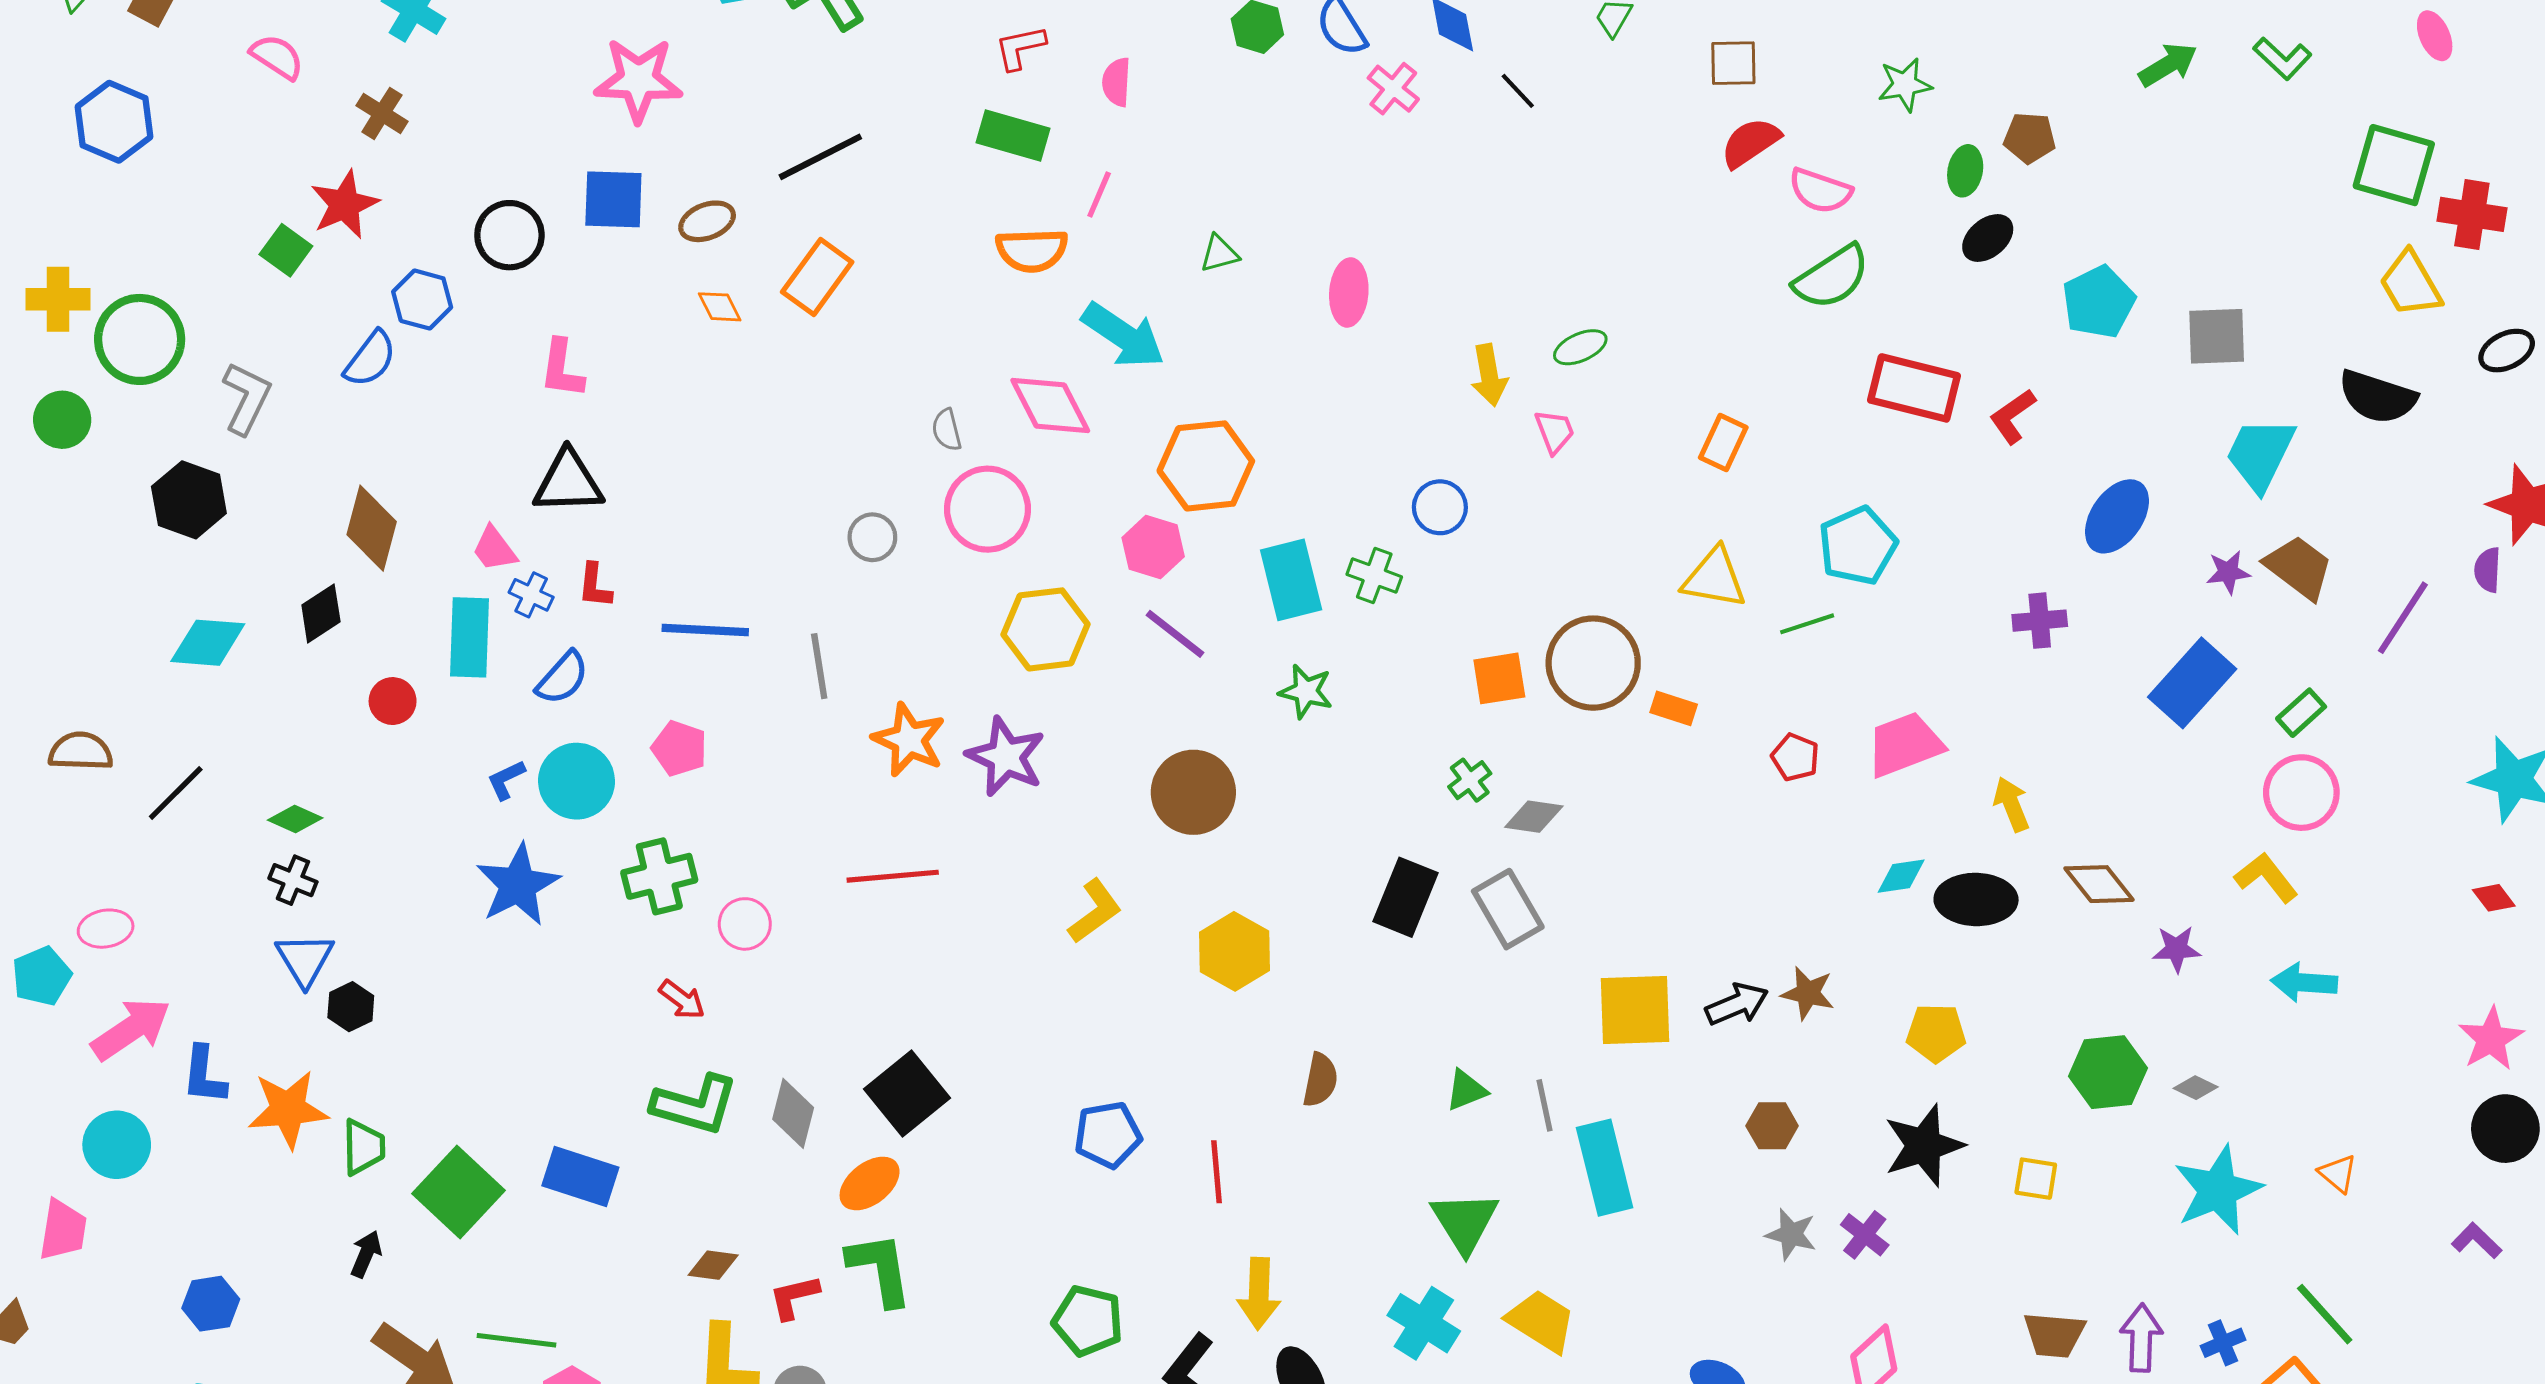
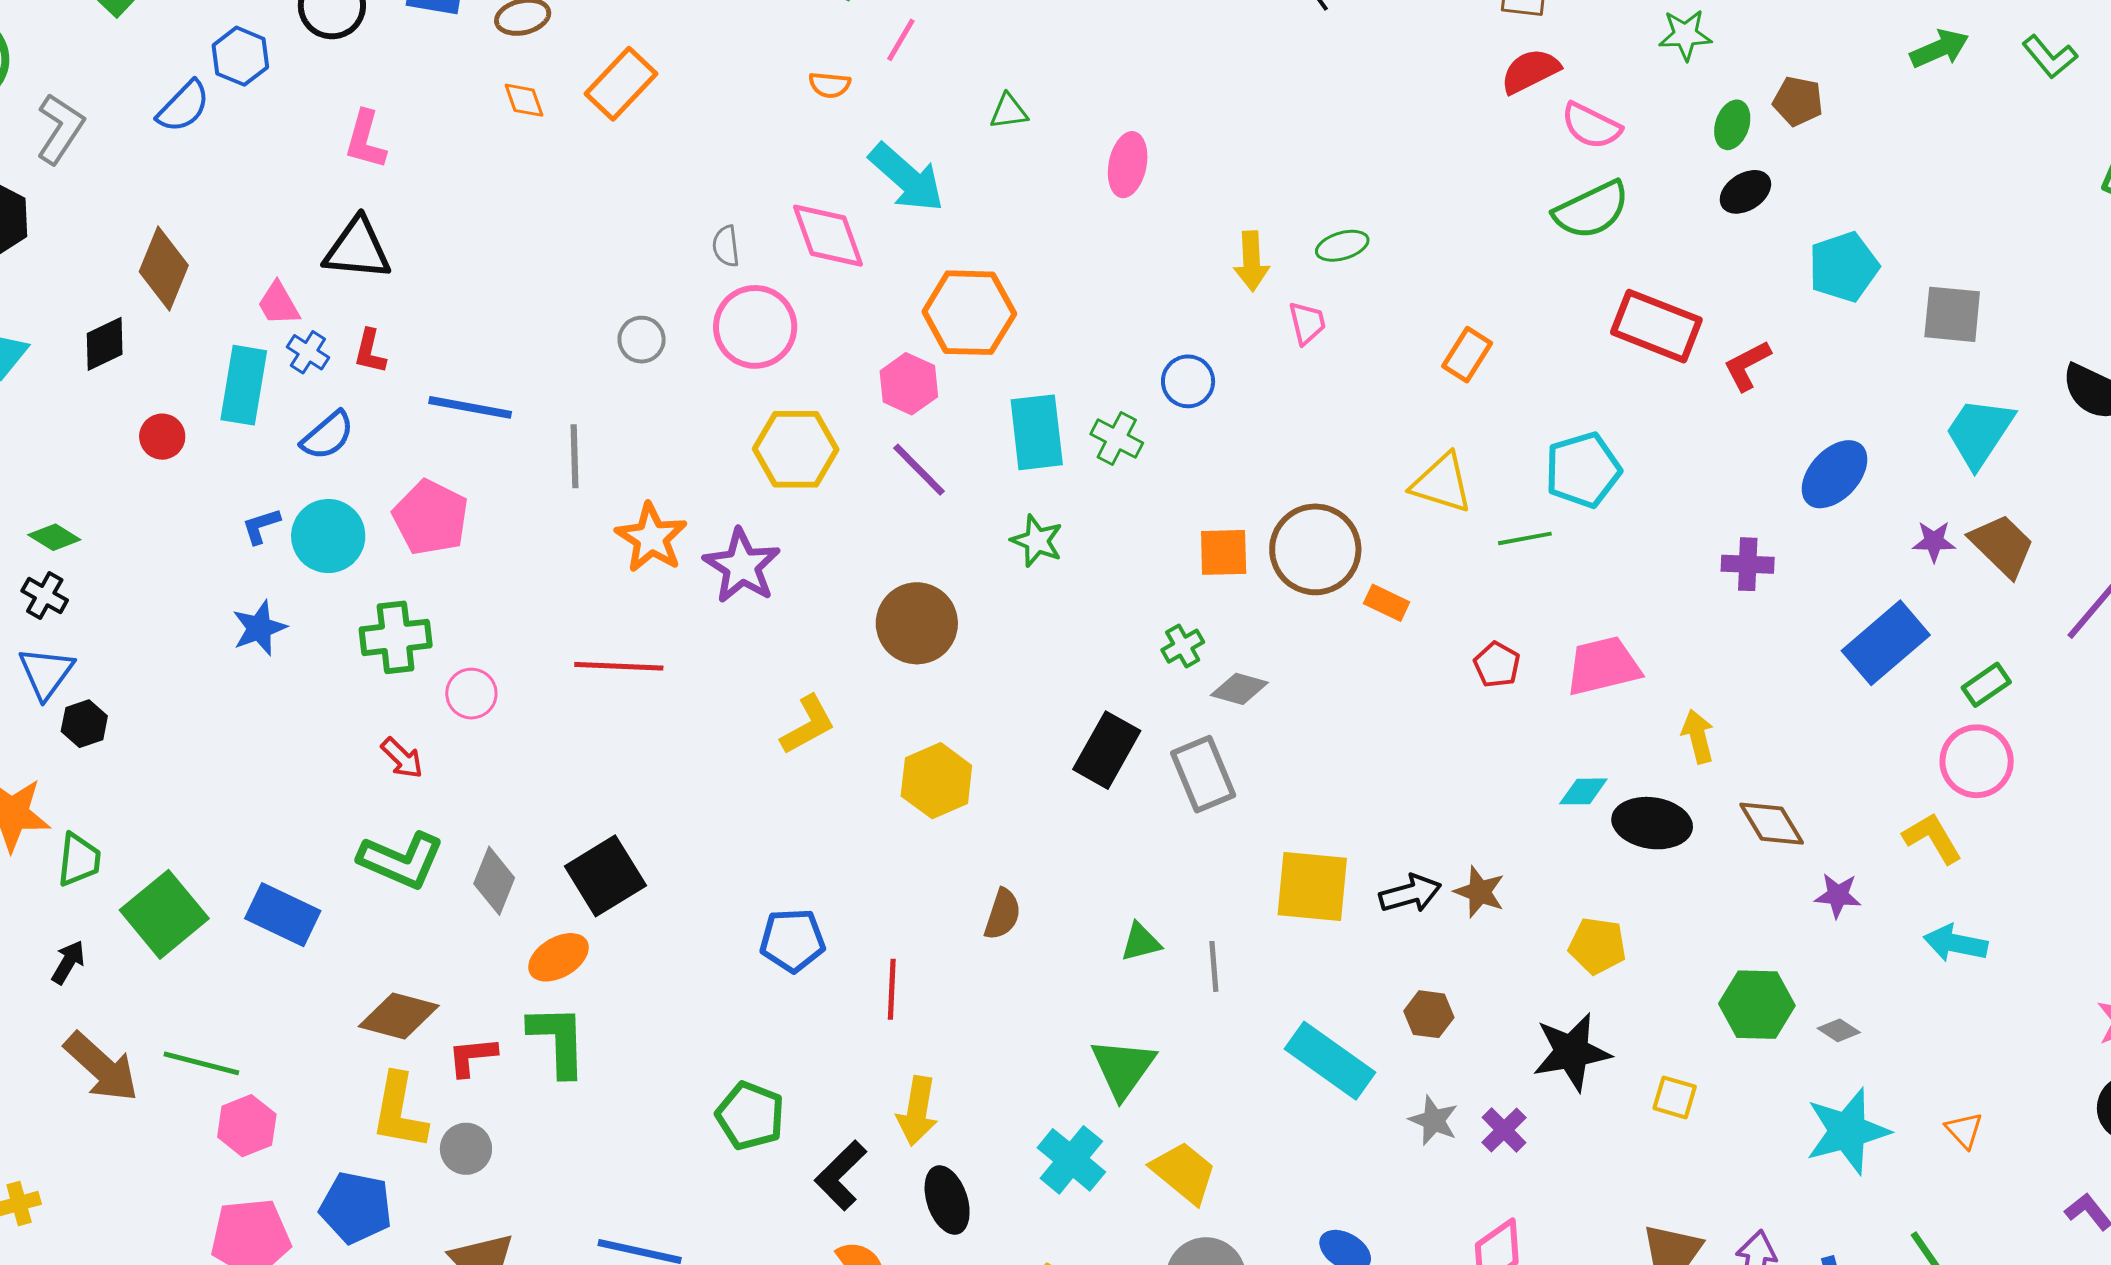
orange semicircle: (1032, 250) -> (830, 85), size x0.6
pink pentagon: (679, 748) -> (431, 517), size x1.4
blue star: (518, 885) -> (259, 628), size x0.7
cyan rectangle: (1605, 1168) -> (1330, 1061), moved, turned -48
brown diamond: (713, 1265) -> (399, 1016), size x1.6

